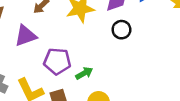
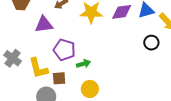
black circle: (121, 30) -> (151, 43), moved

